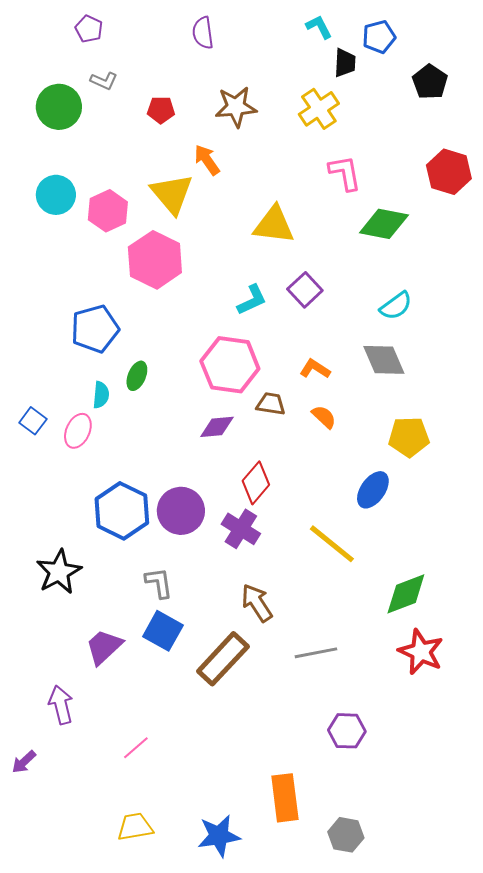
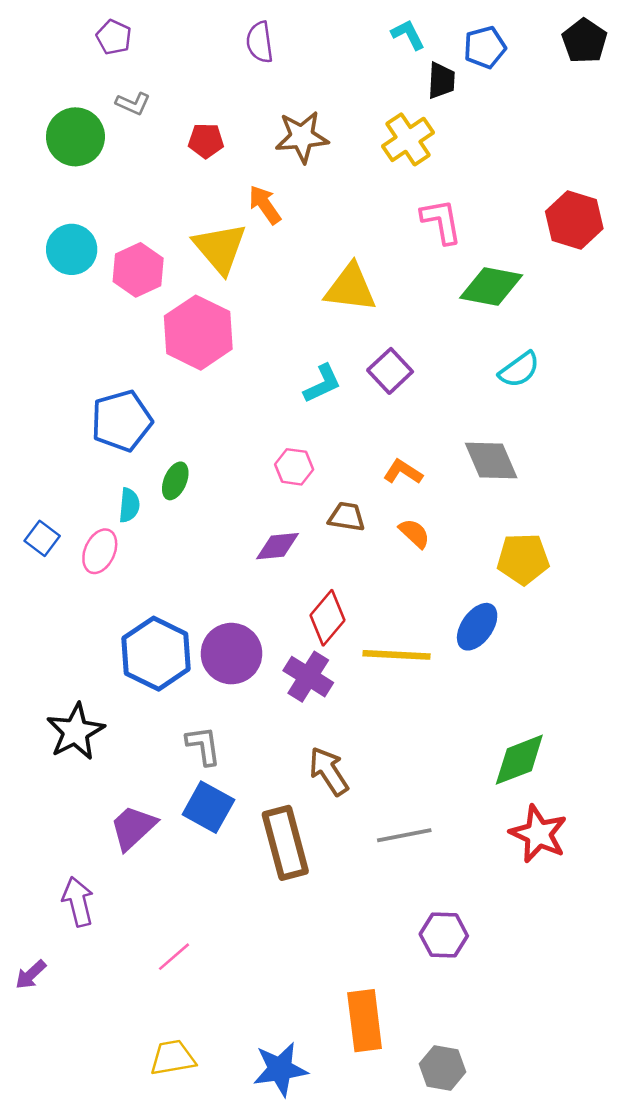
black pentagon: (430, 82) -> (585, 41), moved
cyan semicircle: (396, 306) -> (519, 370), moved
pink hexagon: (230, 365) -> (294, 467), size x0.5
yellow line: (332, 544) -> (396, 655), moved, turned -36
brown rectangle: (223, 659) -> (285, 843), turned -58

